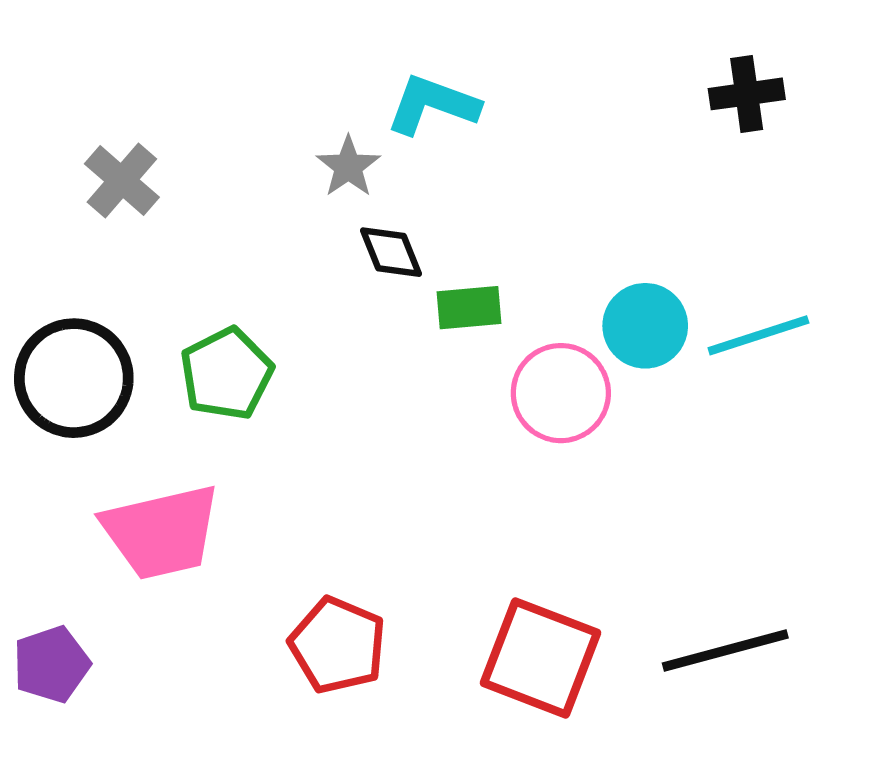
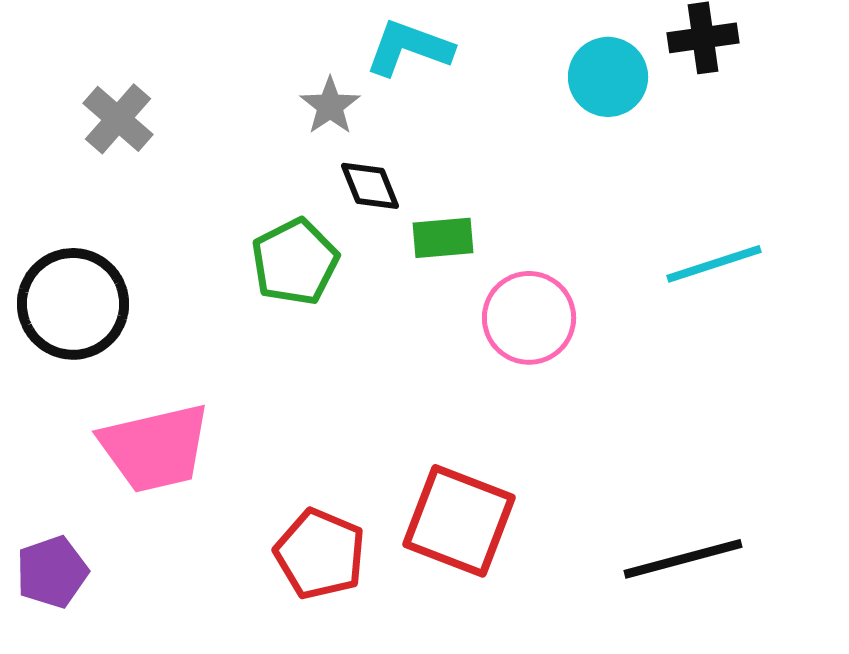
cyan circle: (645, 326) -> (608, 77), moved
green pentagon: (227, 374) -> (295, 262), moved
red square: (541, 658) -> (459, 521), moved

